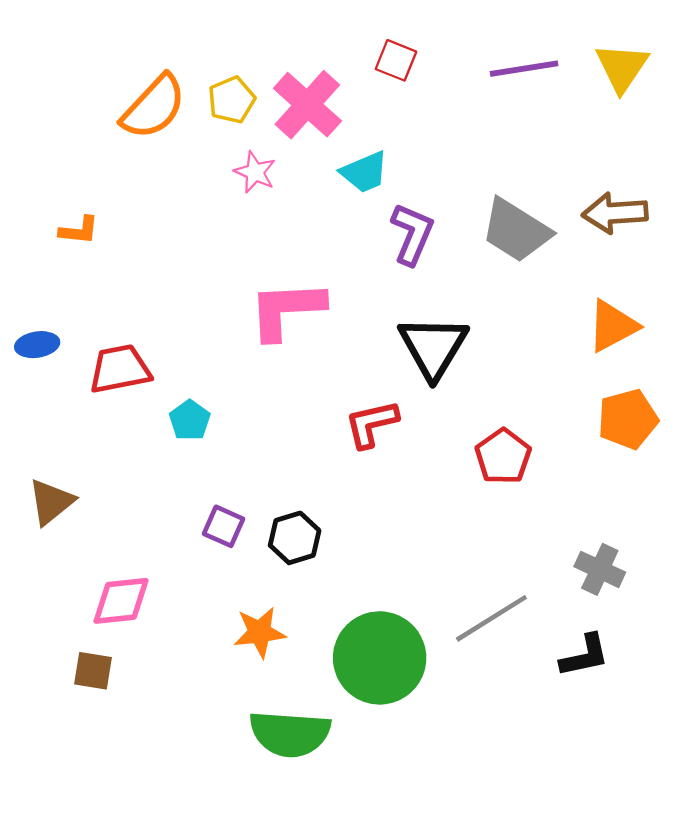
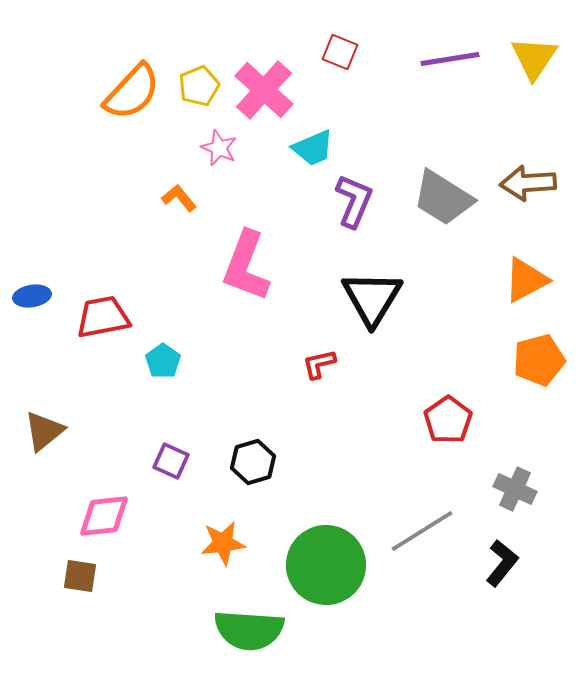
orange L-shape: (79, 230) -> (179, 198), moved, turned -135
pink L-shape: (286, 310) -> (246, 266), turned -66
red L-shape: (371, 424) -> (319, 364), size x0.7
red pentagon: (503, 456) -> (448, 420), moved
purple square: (224, 526) -> (171, 461), moved
black L-shape: (585, 656) -> (502, 563), turned -39

